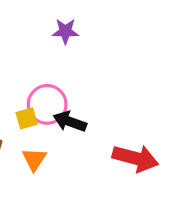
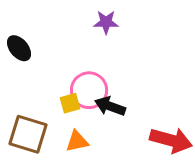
orange triangle: (34, 159) -> (77, 141), turned 45

